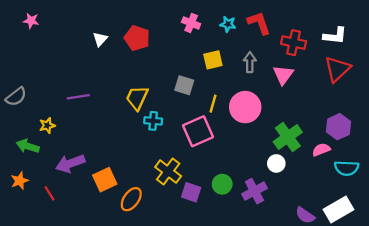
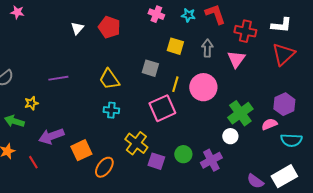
yellow square: (213, 60) -> (175, 46), turned 30
yellow trapezoid: (137, 98) -> (109, 79), turned -60
cyan cross: (153, 121) -> (111, 110), moved

